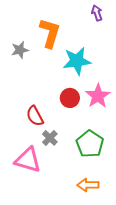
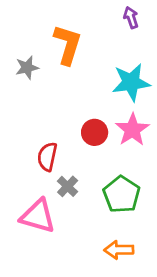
cyan star: (77, 61) -> (131, 82), moved
red semicircle: (35, 116) -> (47, 157), turned 40

